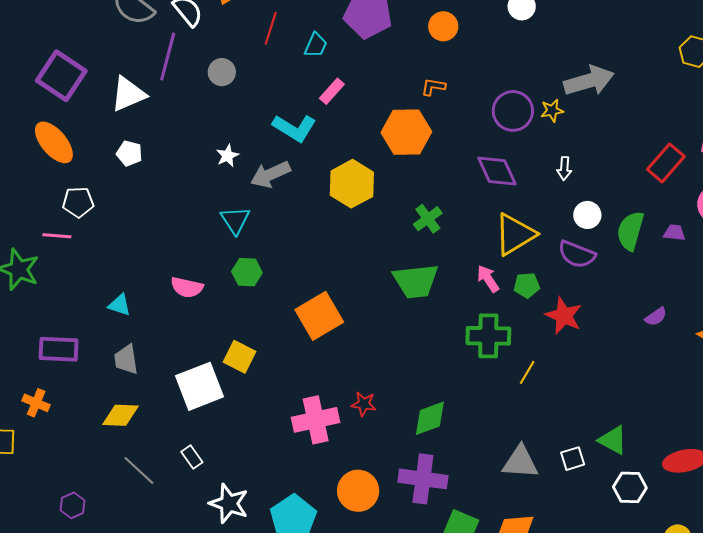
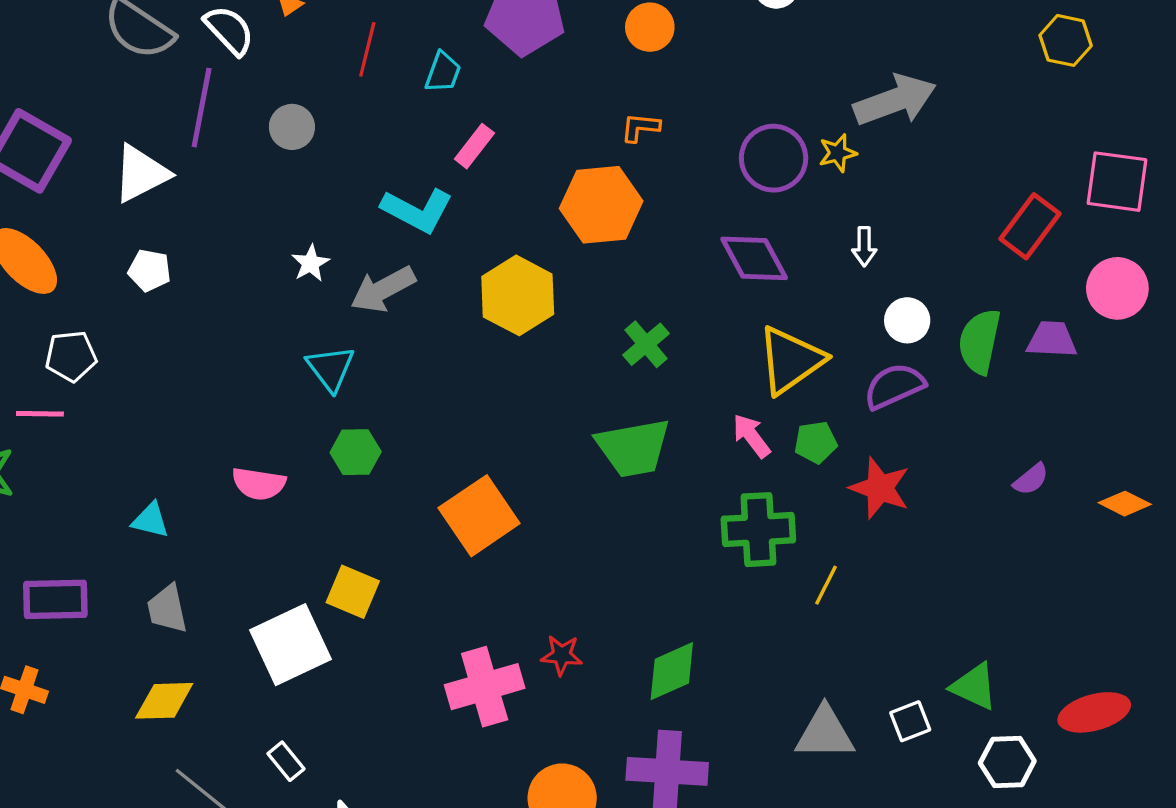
purple trapezoid: (674, 233) -> (1052, 340), size x1.4
purple semicircle: (577, 254) -> (894, 386), turned 138

